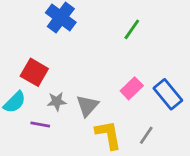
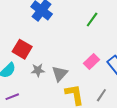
purple line: (40, 124) -> (12, 97), moved, turned -32

